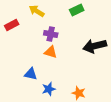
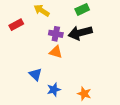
black arrow: (95, 46) -> (80, 33), moved
blue triangle: (31, 74) -> (36, 74), turned 32

